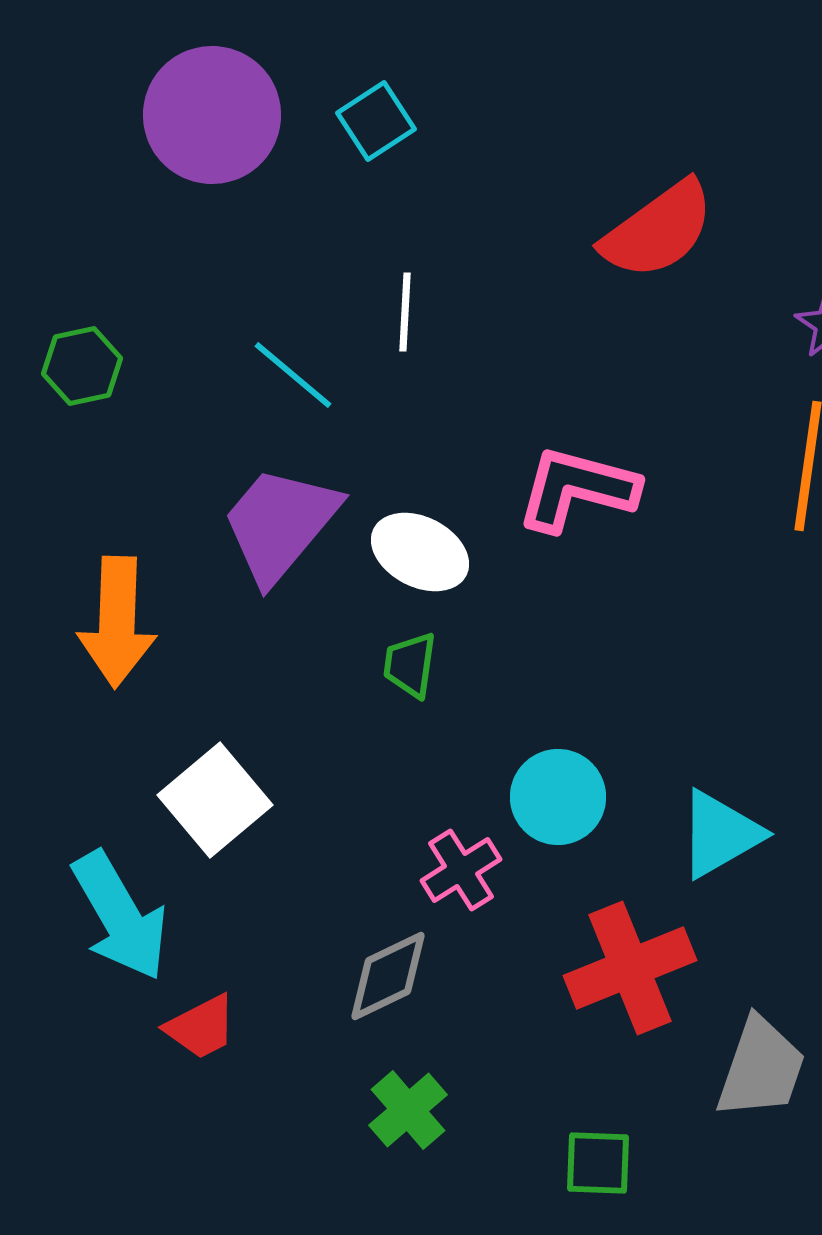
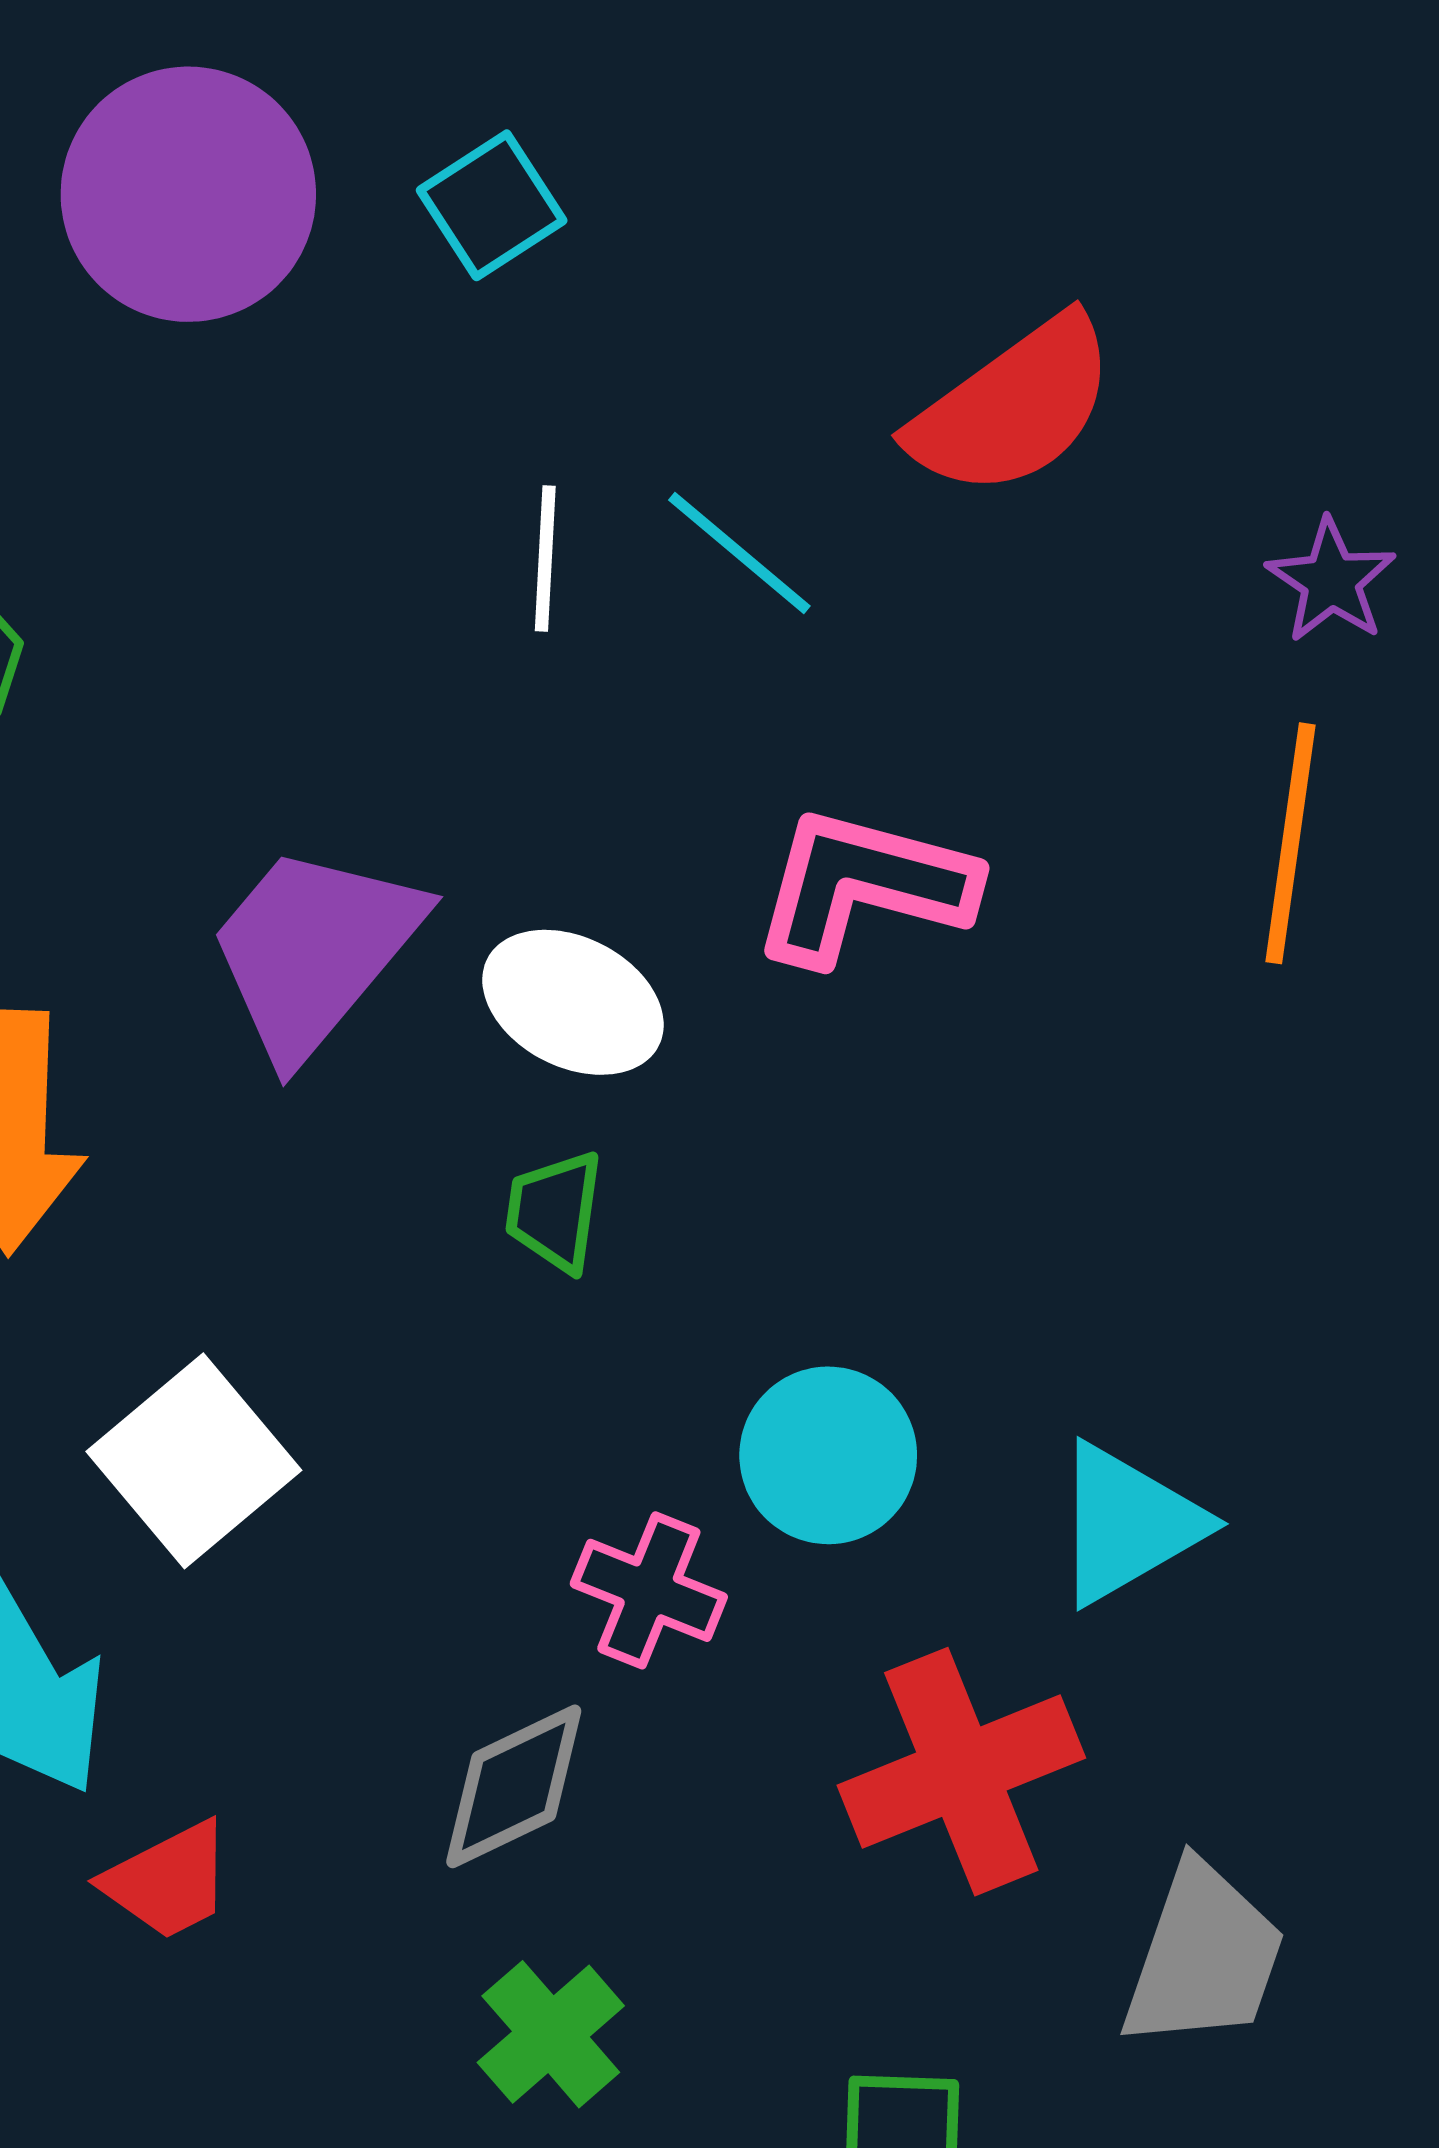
cyan line: (293, 375) -> (739, 553), moved
pink cross: (461, 870) -> (649, 1590), turned -36

